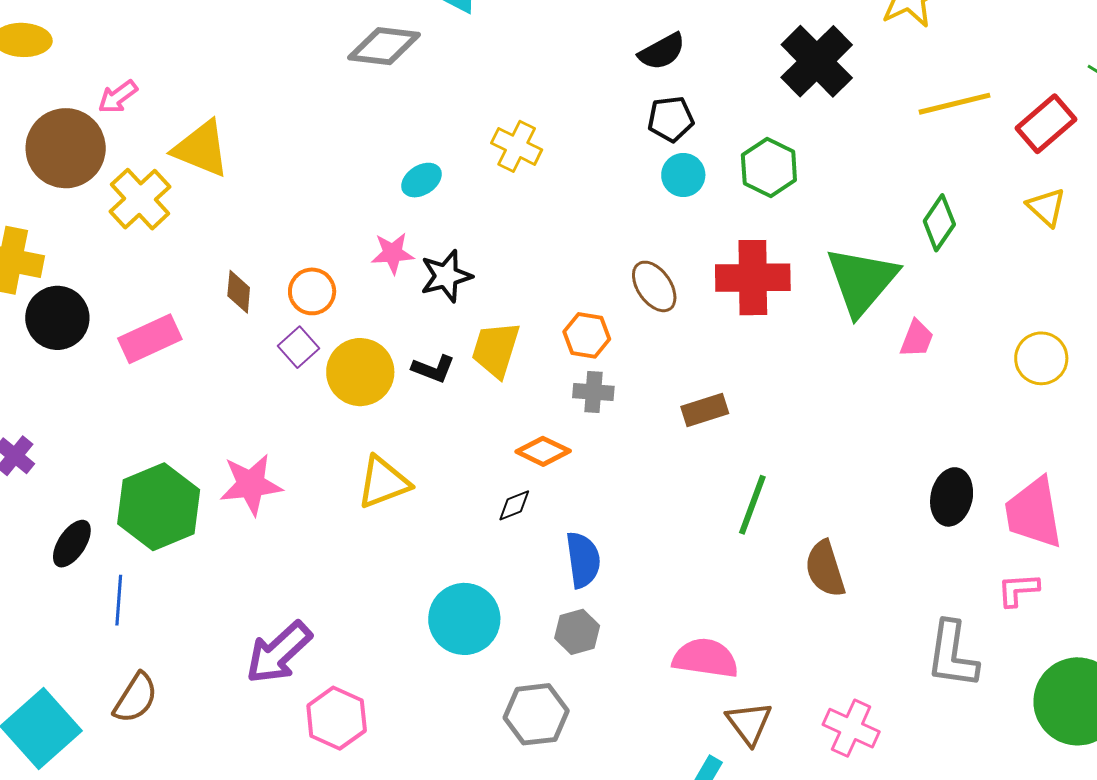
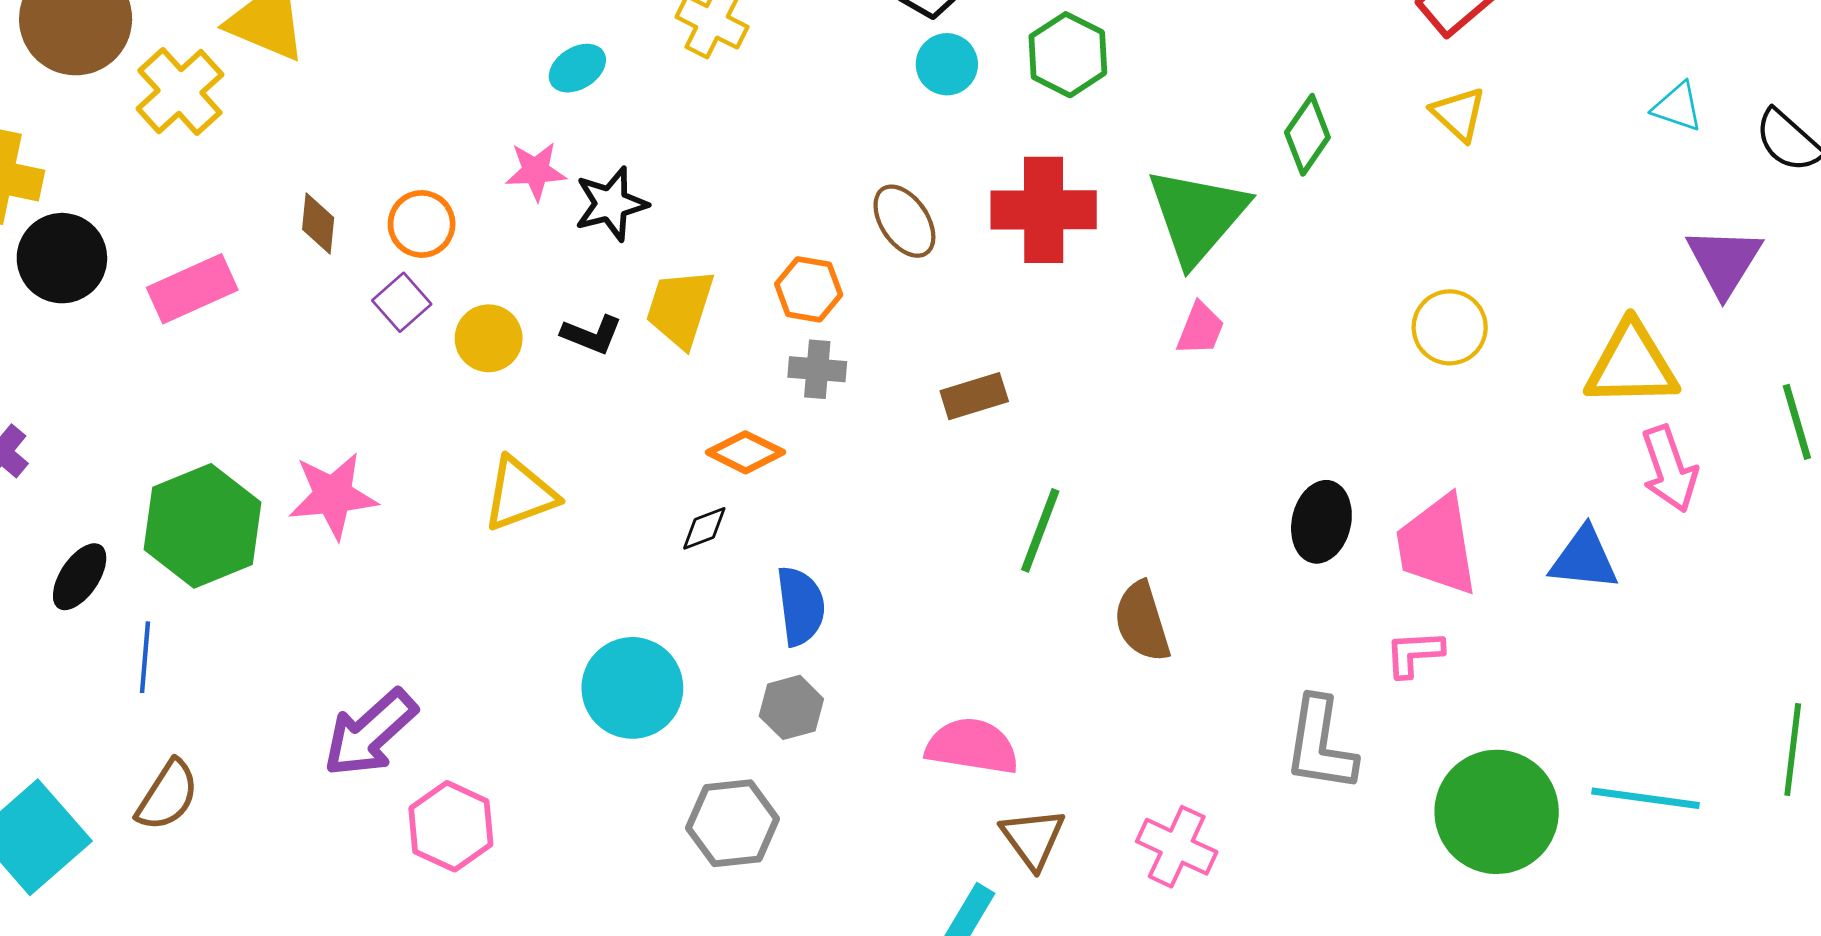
pink trapezoid: (917, 339) -> (1200, 329), moved
yellow circle: (360, 372) -> (489, 338), size x0.7

